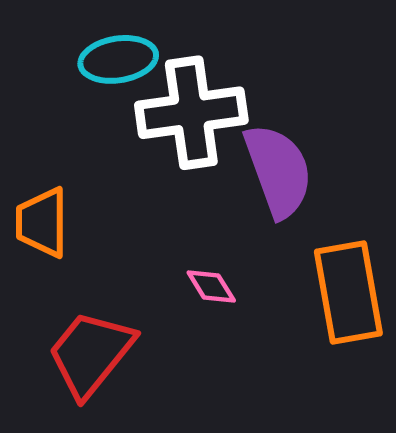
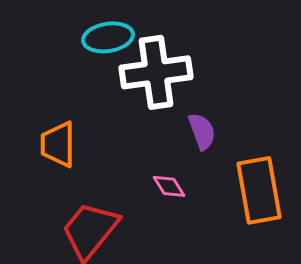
purple semicircle: (278, 171) -> (202, 131), moved, size x0.6

